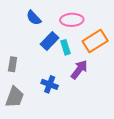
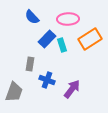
gray rectangle: (13, 64) -> (30, 64), moved
purple arrow: (79, 70) -> (72, 89), moved

